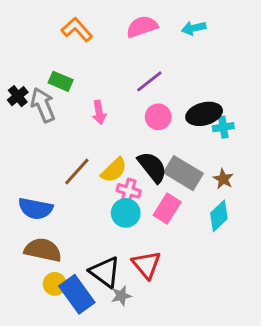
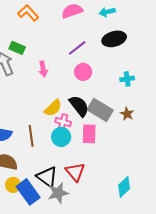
black ellipse: (204, 114) -> (114, 39), moved
brown line: (77, 172) -> (31, 136), moved, turned -50
pink rectangle: (167, 208) -> (89, 134), turned -30
cyan diamond: (219, 216) -> (124, 187), moved
gray star: (121, 296) -> (58, 193), size x1.5

